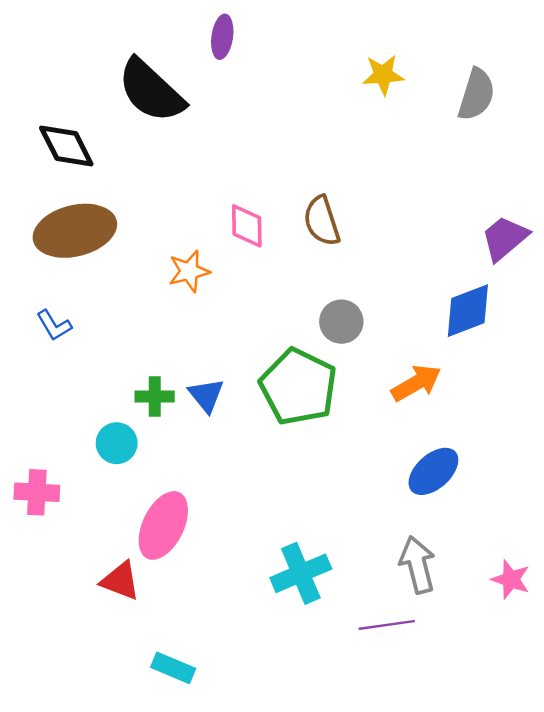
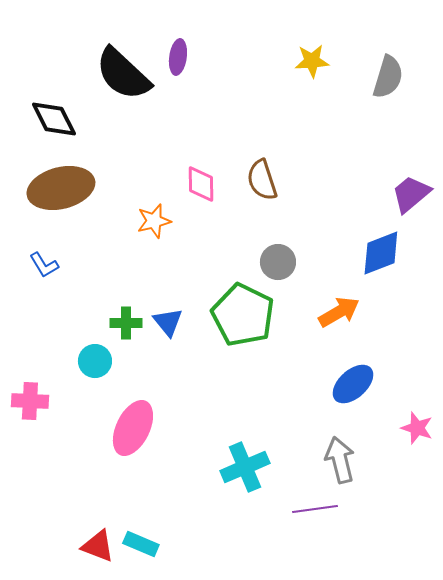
purple ellipse: (222, 37) -> (178, 57), moved
pink star: (511, 579) -> (417, 428), moved
red triangle: (120, 581) -> (98, 546), moved

